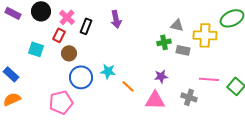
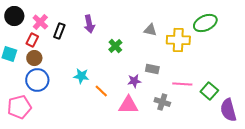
green cross: (164, 42) -> (115, 46), moved, turned -32
gray rectangle: (183, 50) -> (152, 69), moved
brown circle: (69, 53) -> (34, 58), moved
blue circle: (81, 77) -> (37, 80), moved
pink pentagon: (61, 102) -> (19, 107), moved

